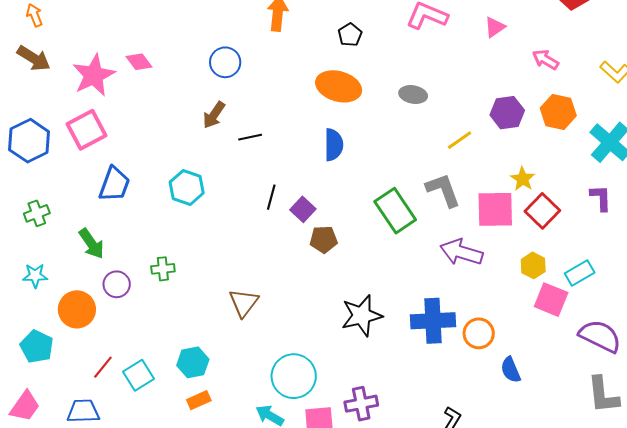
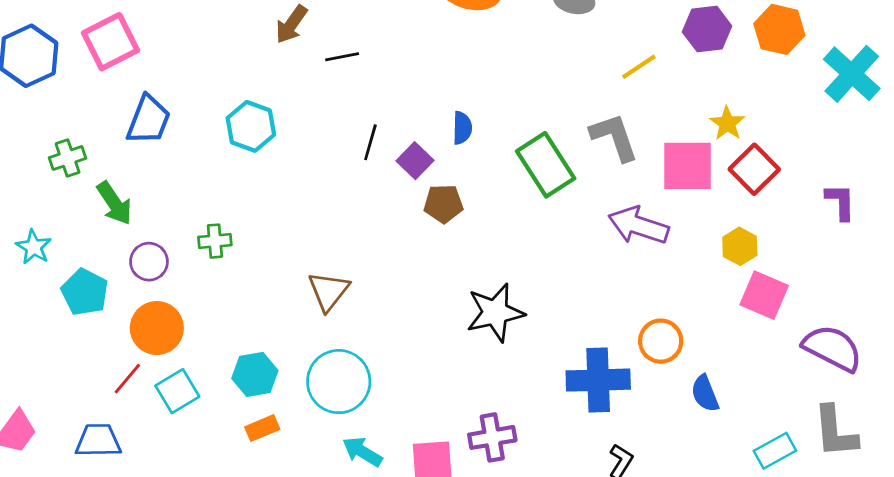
blue semicircle: (334, 145) -> (462, 128), moved, size x0.7
purple L-shape: (601, 198) -> (840, 202), moved
green cross: (37, 213) -> (68, 158), moved
cyan rectangle: (580, 273) -> (775, 451), moved
cyan star: (35, 276) -> (34, 247), turned 30
orange circle: (77, 309) -> (157, 328), moved
blue cross: (433, 321) -> (598, 380), moved
cyan pentagon: (37, 347) -> (85, 292), moved
cyan circle: (294, 376) -> (339, 382), moved

